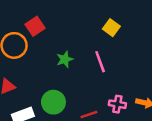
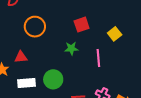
red square: (35, 26) -> (82, 25), moved

